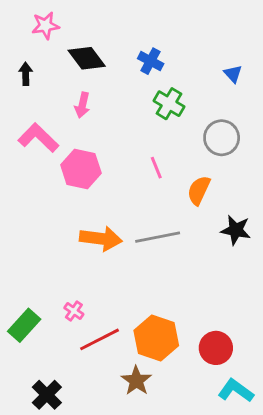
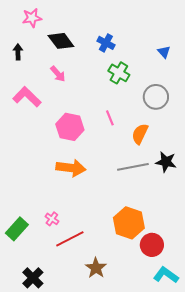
pink arrow: (82, 105) -> (58, 74), turned -54
pink hexagon: (81, 169) -> (70, 127), moved
gray line: (158, 237) -> (133, 167), moved
orange hexagon: (156, 338) -> (129, 223), moved

